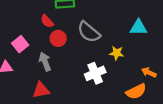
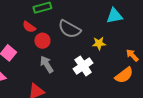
gray arrow: (45, 62) -> (47, 64), moved
orange arrow: (149, 72) -> (132, 55), turned 32

